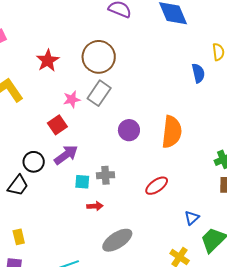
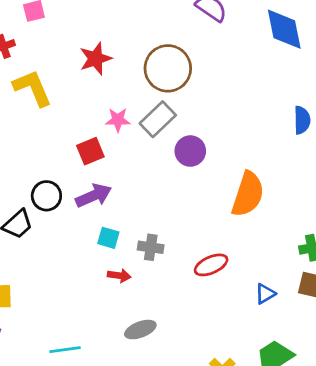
purple circle: (129, 130) -> (190, 151), moved
gray cross: (105, 175) -> (151, 247), moved
blue triangle: (192, 218) -> (265, 294), moved
gray ellipse: (117, 240) -> (140, 330), size x0.7

